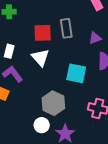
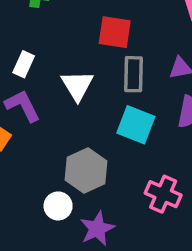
gray rectangle: (66, 28) -> (134, 74), moved
red square: (43, 33) -> (115, 32), moved

